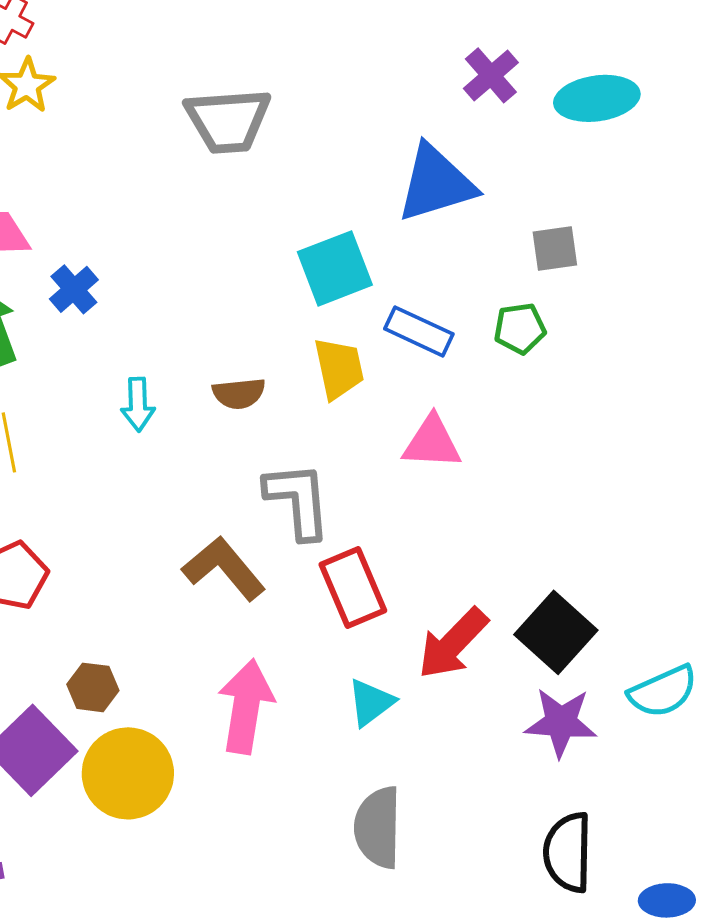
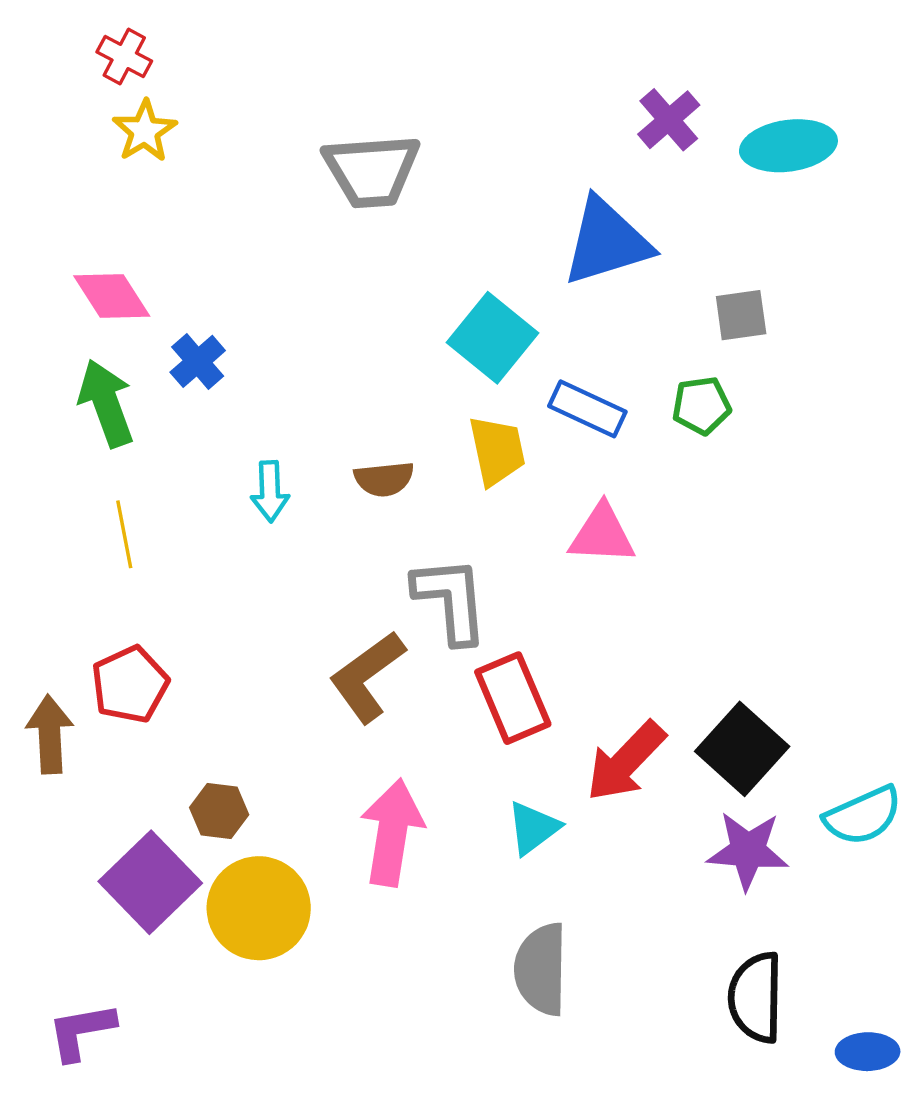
cyan square: (335, 268) -> (493, 338), turned -30
brown L-shape: (224, 568) -> (367, 677), turned -86

